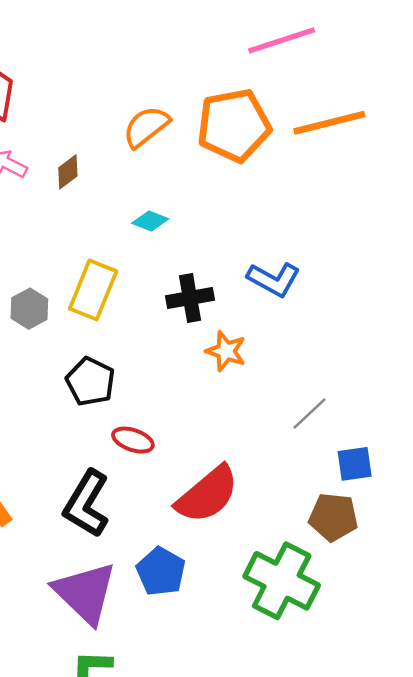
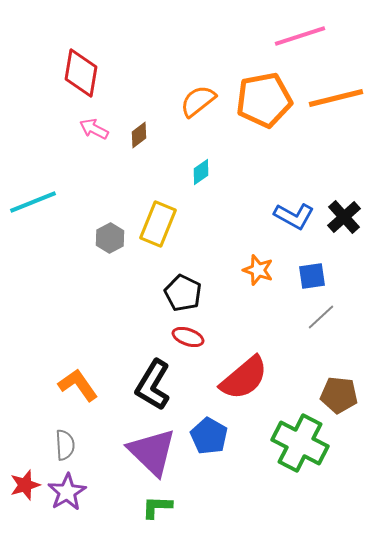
cyan diamond: (150, 221) -> (201, 172), turned -56
black cross: (190, 298) -> (344, 217), moved, turned -32
black pentagon: (90, 382) -> (183, 293), moved
blue square: (355, 464) -> (312, 276), moved

